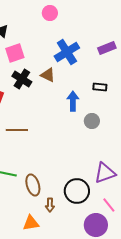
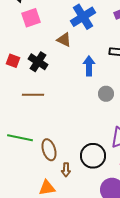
black cross: (22, 79) -> (38, 62), moved
gray circle: (92, 121) -> (106, 94), moved

